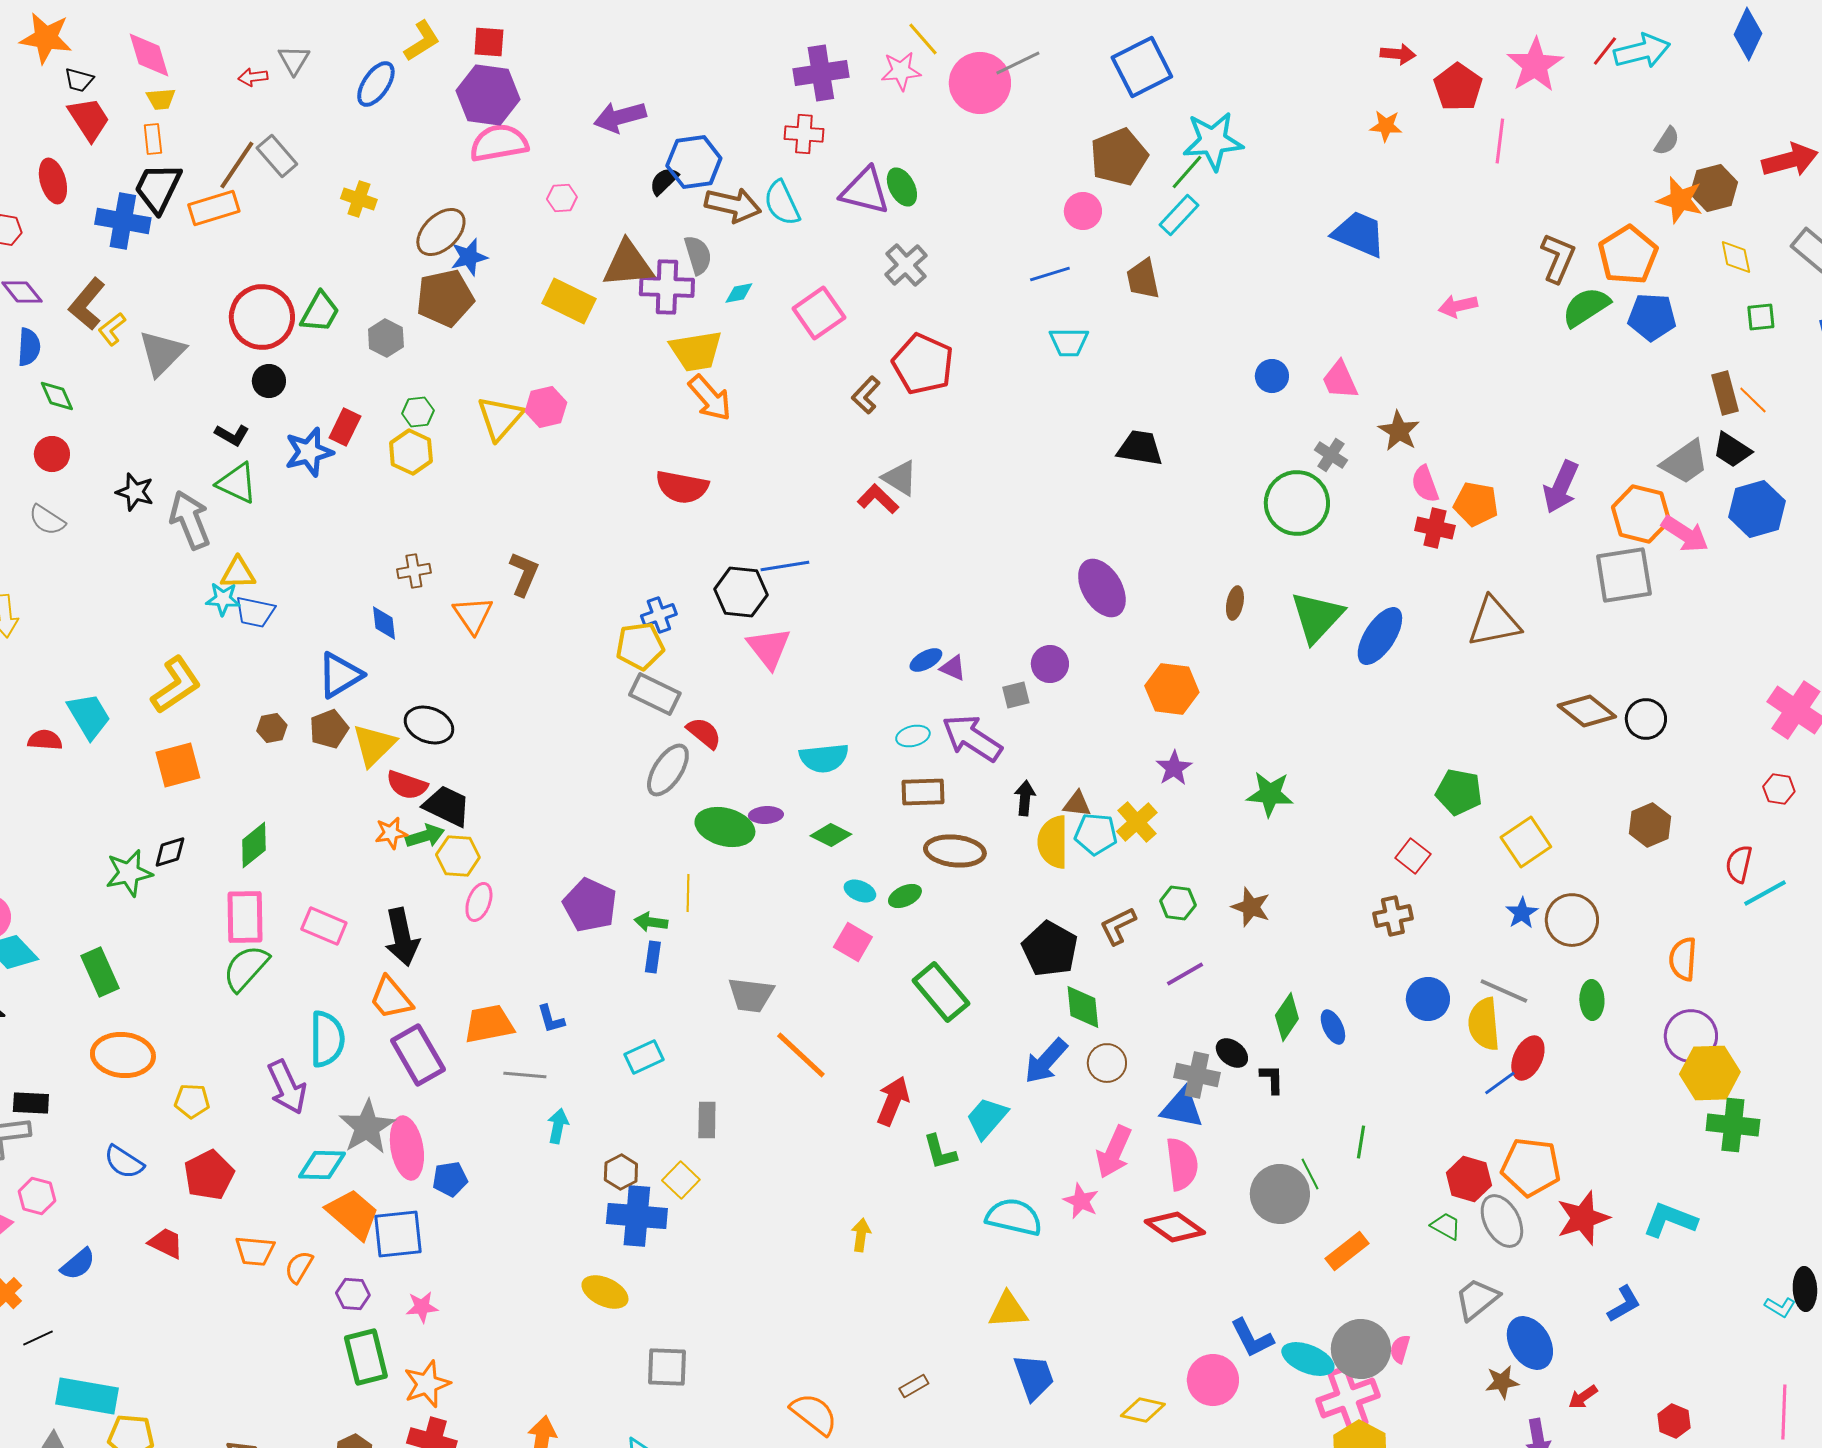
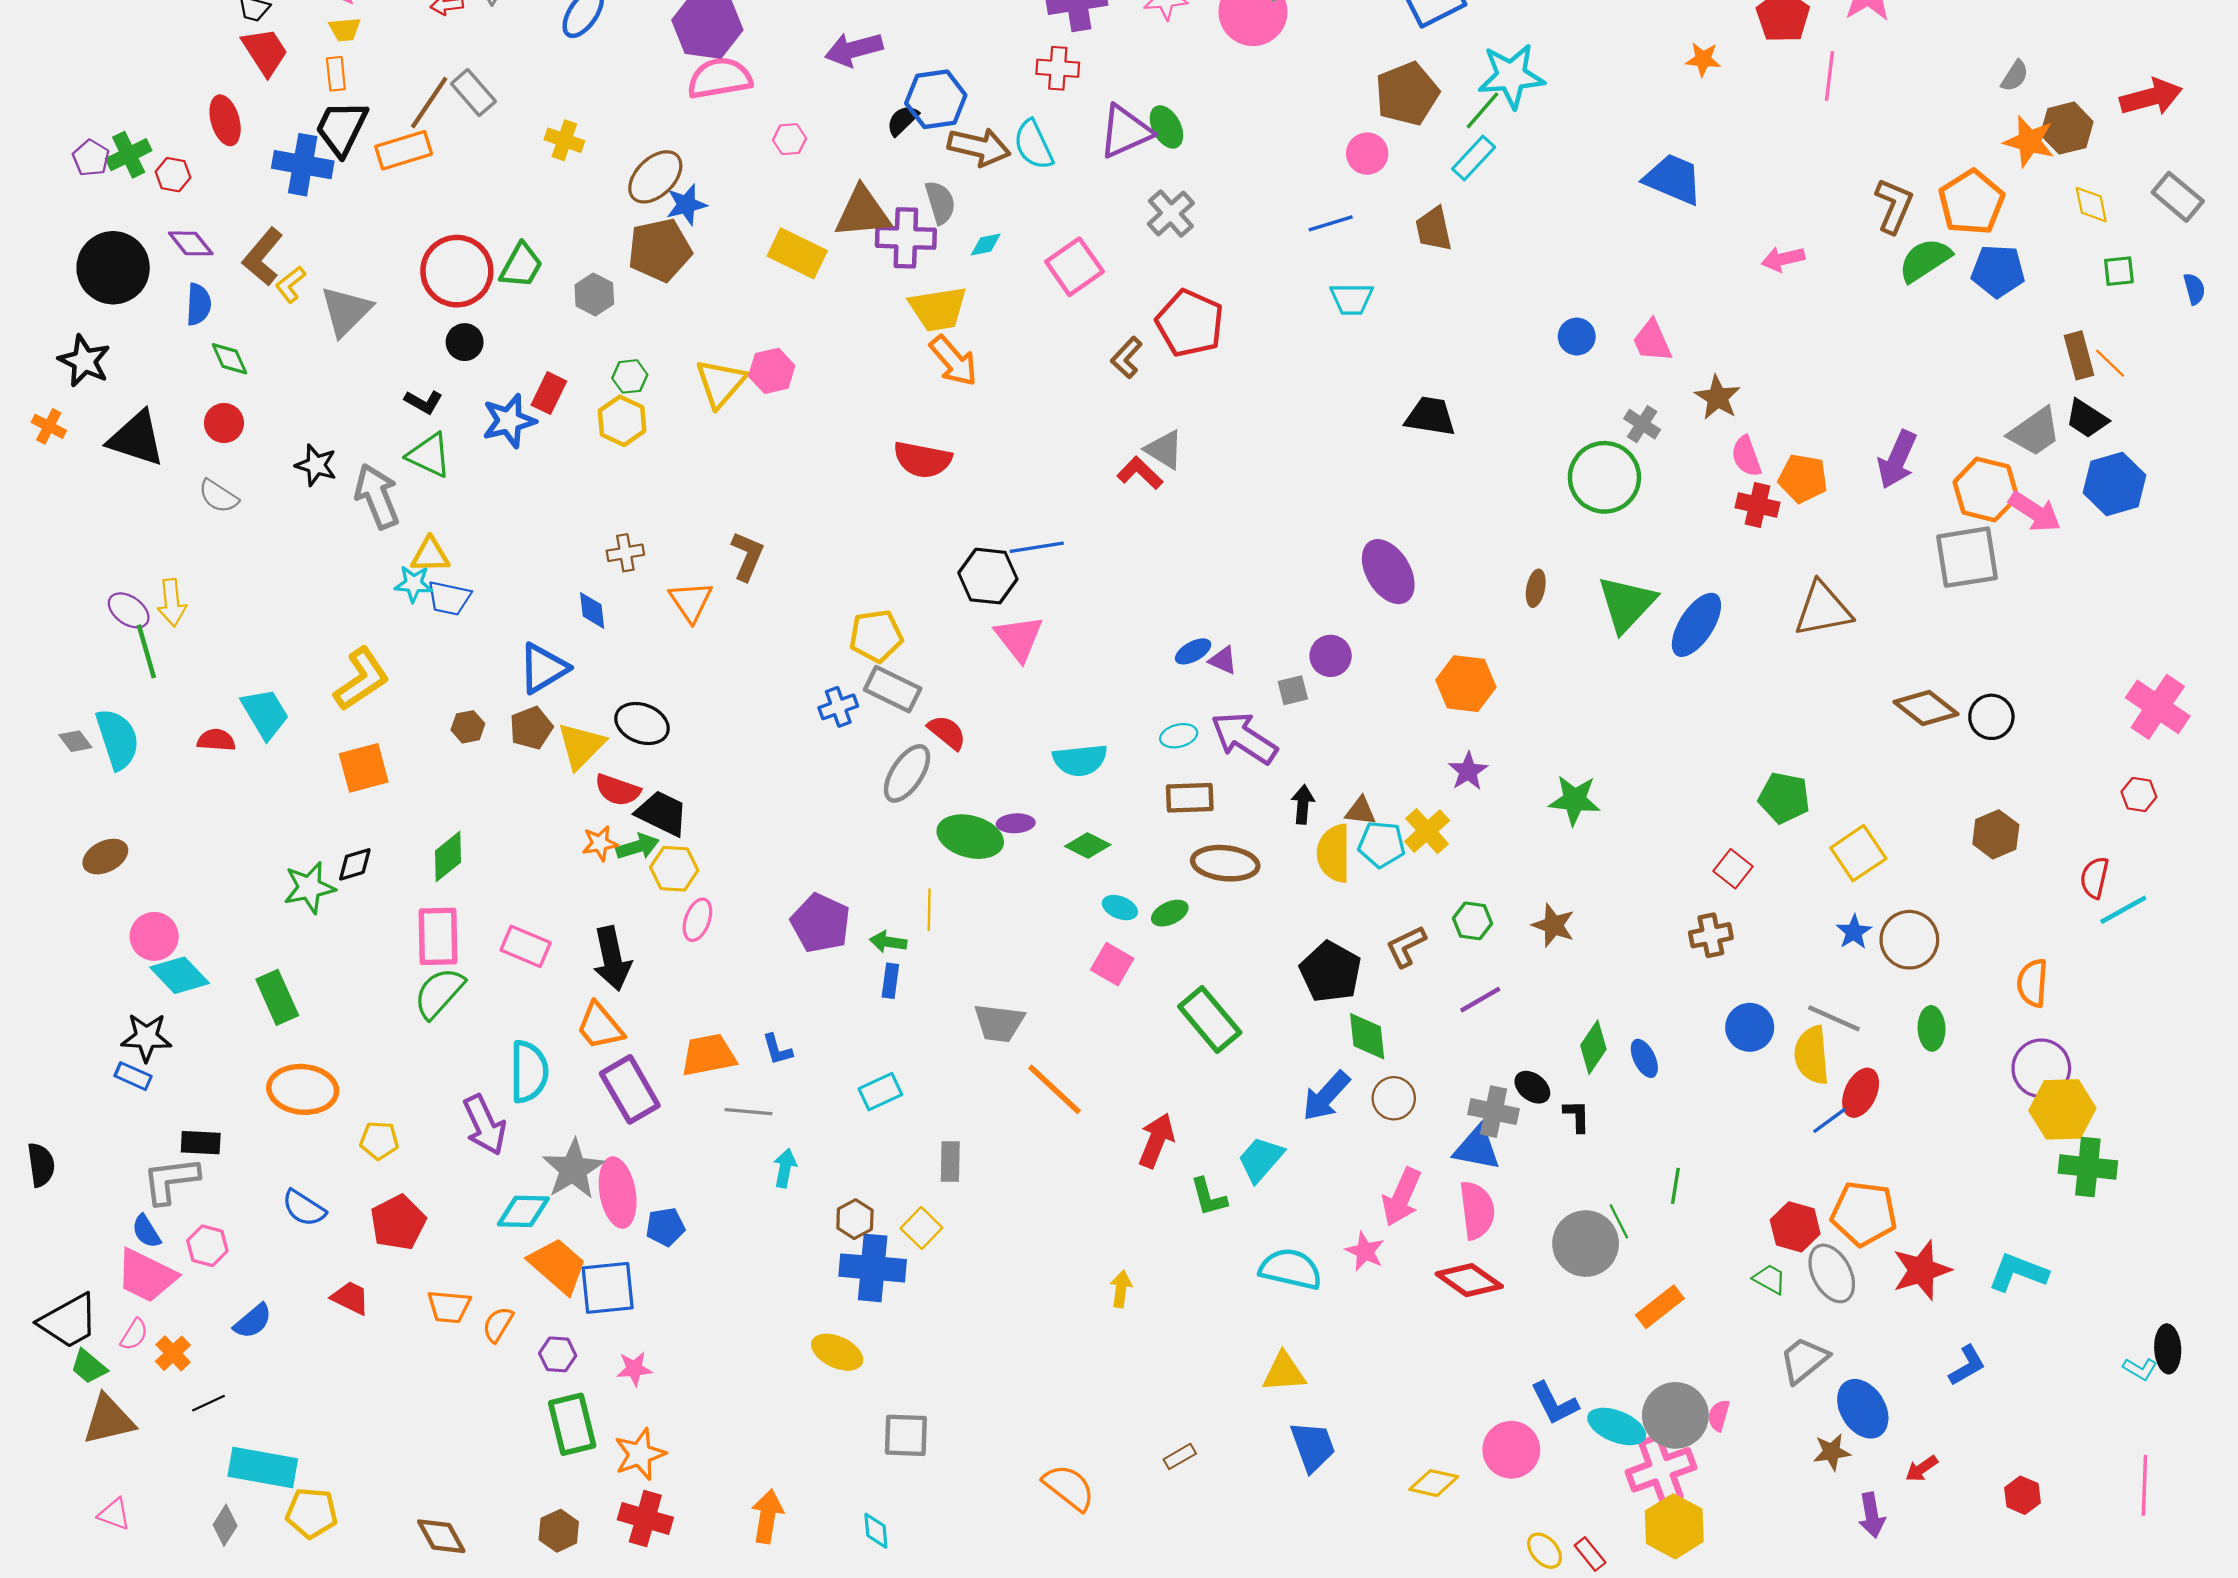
purple triangle: (865, 191) -> (1125, 131), turned -38
blue cross: (659, 615) -> (838, 707), moved

